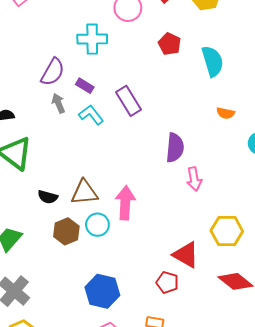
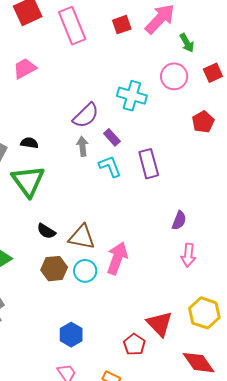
purple semicircle: (175, 148) -> (179, 220), size x0.7
blue hexagon: (102, 291) -> (71, 335), size x0.7

